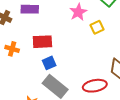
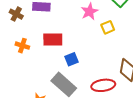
blue square: (49, 63) -> (72, 59), moved

